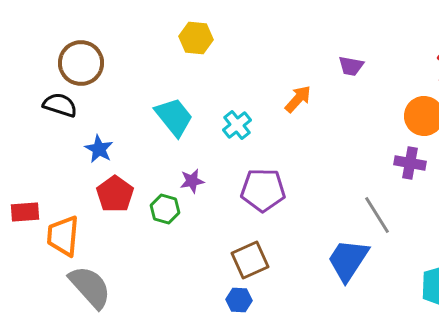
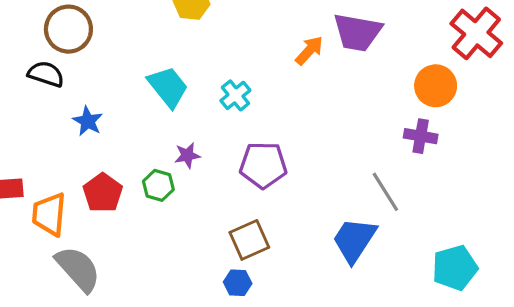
purple trapezoid: (351, 66) -> (357, 32), size x1.8
orange arrow: (298, 99) -> (309, 50), moved
red pentagon: (115, 194) -> (103, 193), moved

